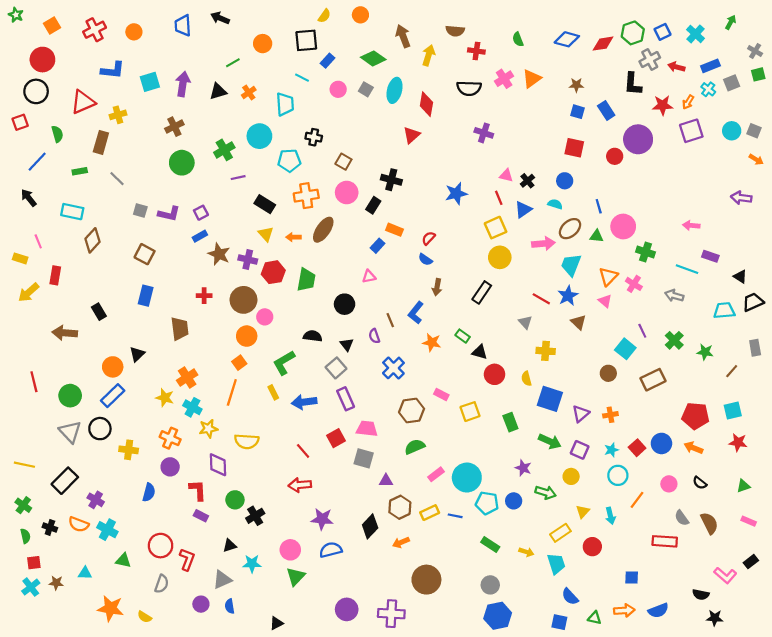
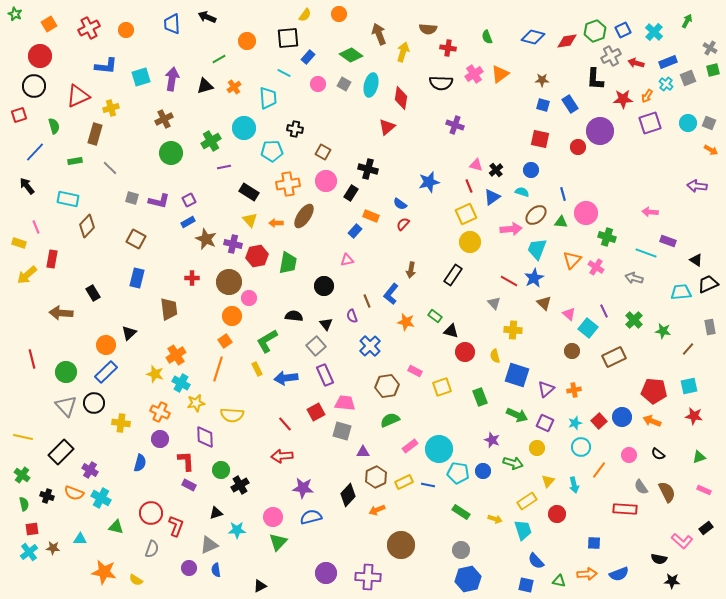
blue semicircle: (425, 259) -> (400, 204), moved
pink triangle: (605, 301) -> (569, 314), moved

